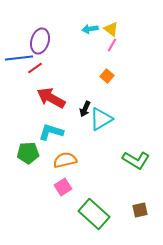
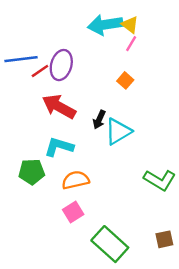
cyan arrow: (90, 29) -> (105, 25), size x1.8
purple ellipse: (40, 41) -> (61, 65), moved

